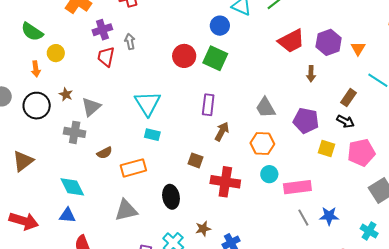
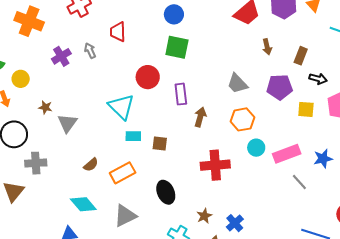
purple cross: (102, 30) -> (61, 56), moved
red circle: (184, 56) -> (148, 77), moved
red trapezoid: (106, 57) -> (118, 32), moved
brown arrow: (311, 74) -> (267, 47), moved
brown star: (66, 94) -> (45, 107), moved
brown rectangle: (348, 98) -> (301, 56), moved
gray cross: (75, 132) -> (36, 163), moved
brown square: (196, 160) -> (160, 143), moved
cyan diamond: (72, 187) -> (83, 204), moved
blue star: (329, 216) -> (323, 159), moved

